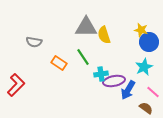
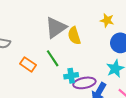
gray triangle: (86, 27) -> (56, 27), turned -35
yellow star: (141, 30) -> (107, 20), moved

